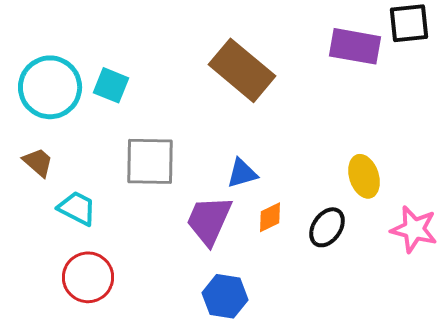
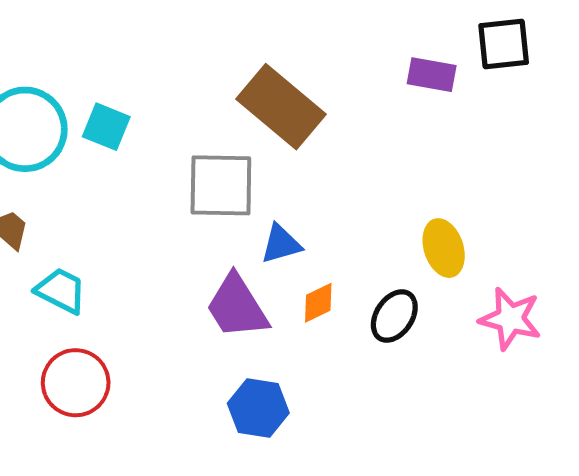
purple rectangle: (355, 46) -> (432, 75), size x0.7
gray square: (150, 161) -> (221, 185), moved
purple trapezoid: (209, 220) -> (237, 307), turned -56

